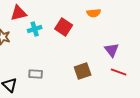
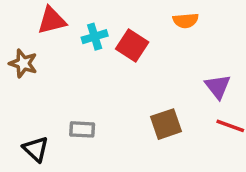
cyan cross: (35, 29) -> (95, 37), moved

